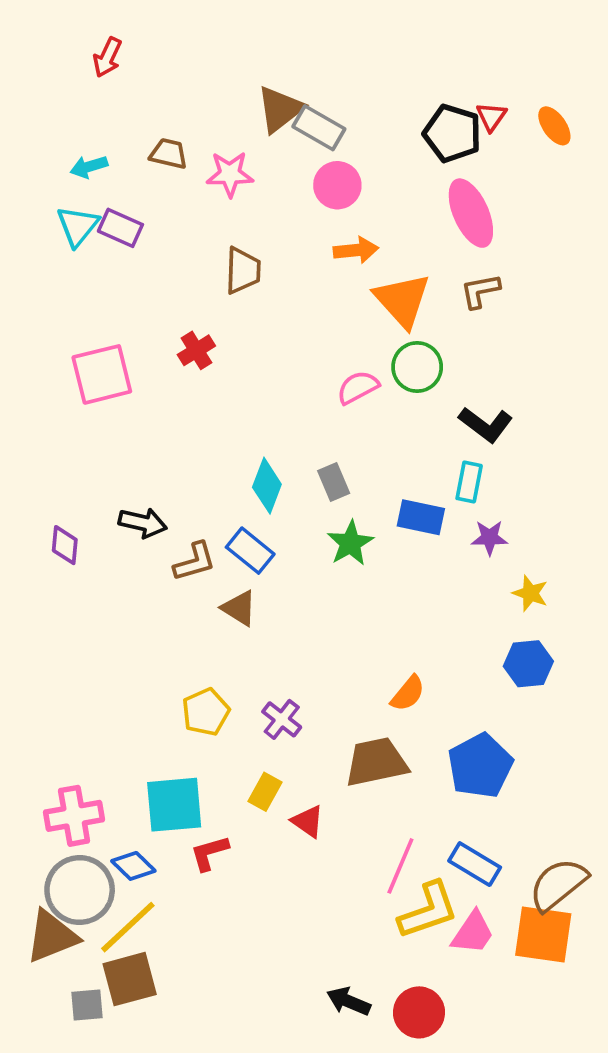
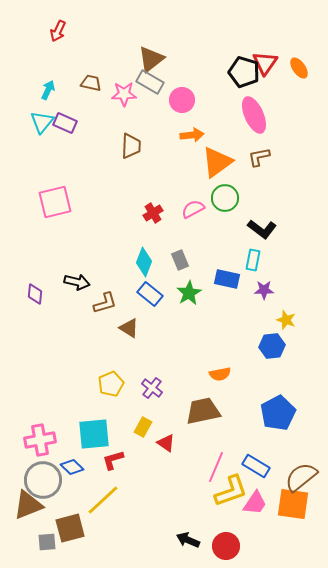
red triangle: (491, 117) -> (265, 63), size x1.5
gray rectangle: (319, 128) -> (150, 82), moved
cyan arrow: (89, 167) -> (48, 90), turned 132
orange triangle: (402, 300) -> (217, 162), turned 36
red cross: (196, 350) -> (153, 213), moved
blue rectangle: (250, 551) -> (150, 294), moved
blue hexagon: (528, 664) -> (272, 346), moved
orange semicircle: (408, 693) -> (220, 374), turned 40
blue pentagon: (480, 766) -> (278, 413), moved
yellow line: (128, 927) -> (103, 500), moved

